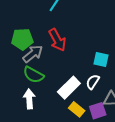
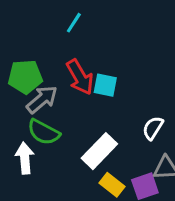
cyan square: (101, 60) -> (105, 85), moved
white semicircle: (93, 82) -> (153, 128), moved
white arrow: (29, 99) -> (25, 158), moved

